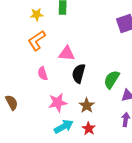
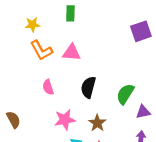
yellow star: (37, 14) -> (32, 25), moved
orange L-shape: (37, 40) -> (41, 50), turned -85
pink triangle: (67, 53) -> (72, 53), moved

